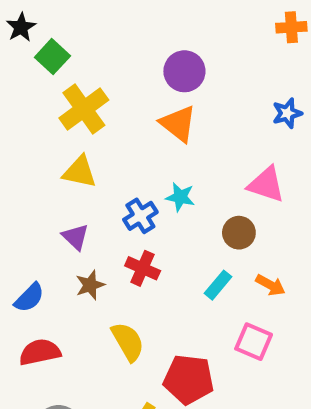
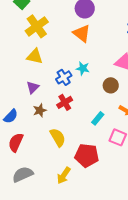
purple triangle: (75, 237) -> (33, 87), turned 32
red cross: (143, 268) -> (65, 102), turned 35
cyan rectangle: (218, 285) -> (98, 118), moved
red semicircle: (40, 352) -> (16, 142), turned -54

